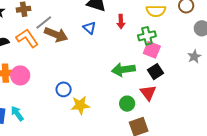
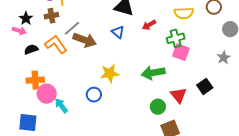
red arrow: (121, 22) -> (149, 25), turned 64
black square: (155, 72) -> (205, 86), moved
pink circle: (20, 75) -> (47, 94), moved
yellow star: (80, 105) -> (110, 73), moved
cyan arrow: (17, 113) -> (61, 106), moved

